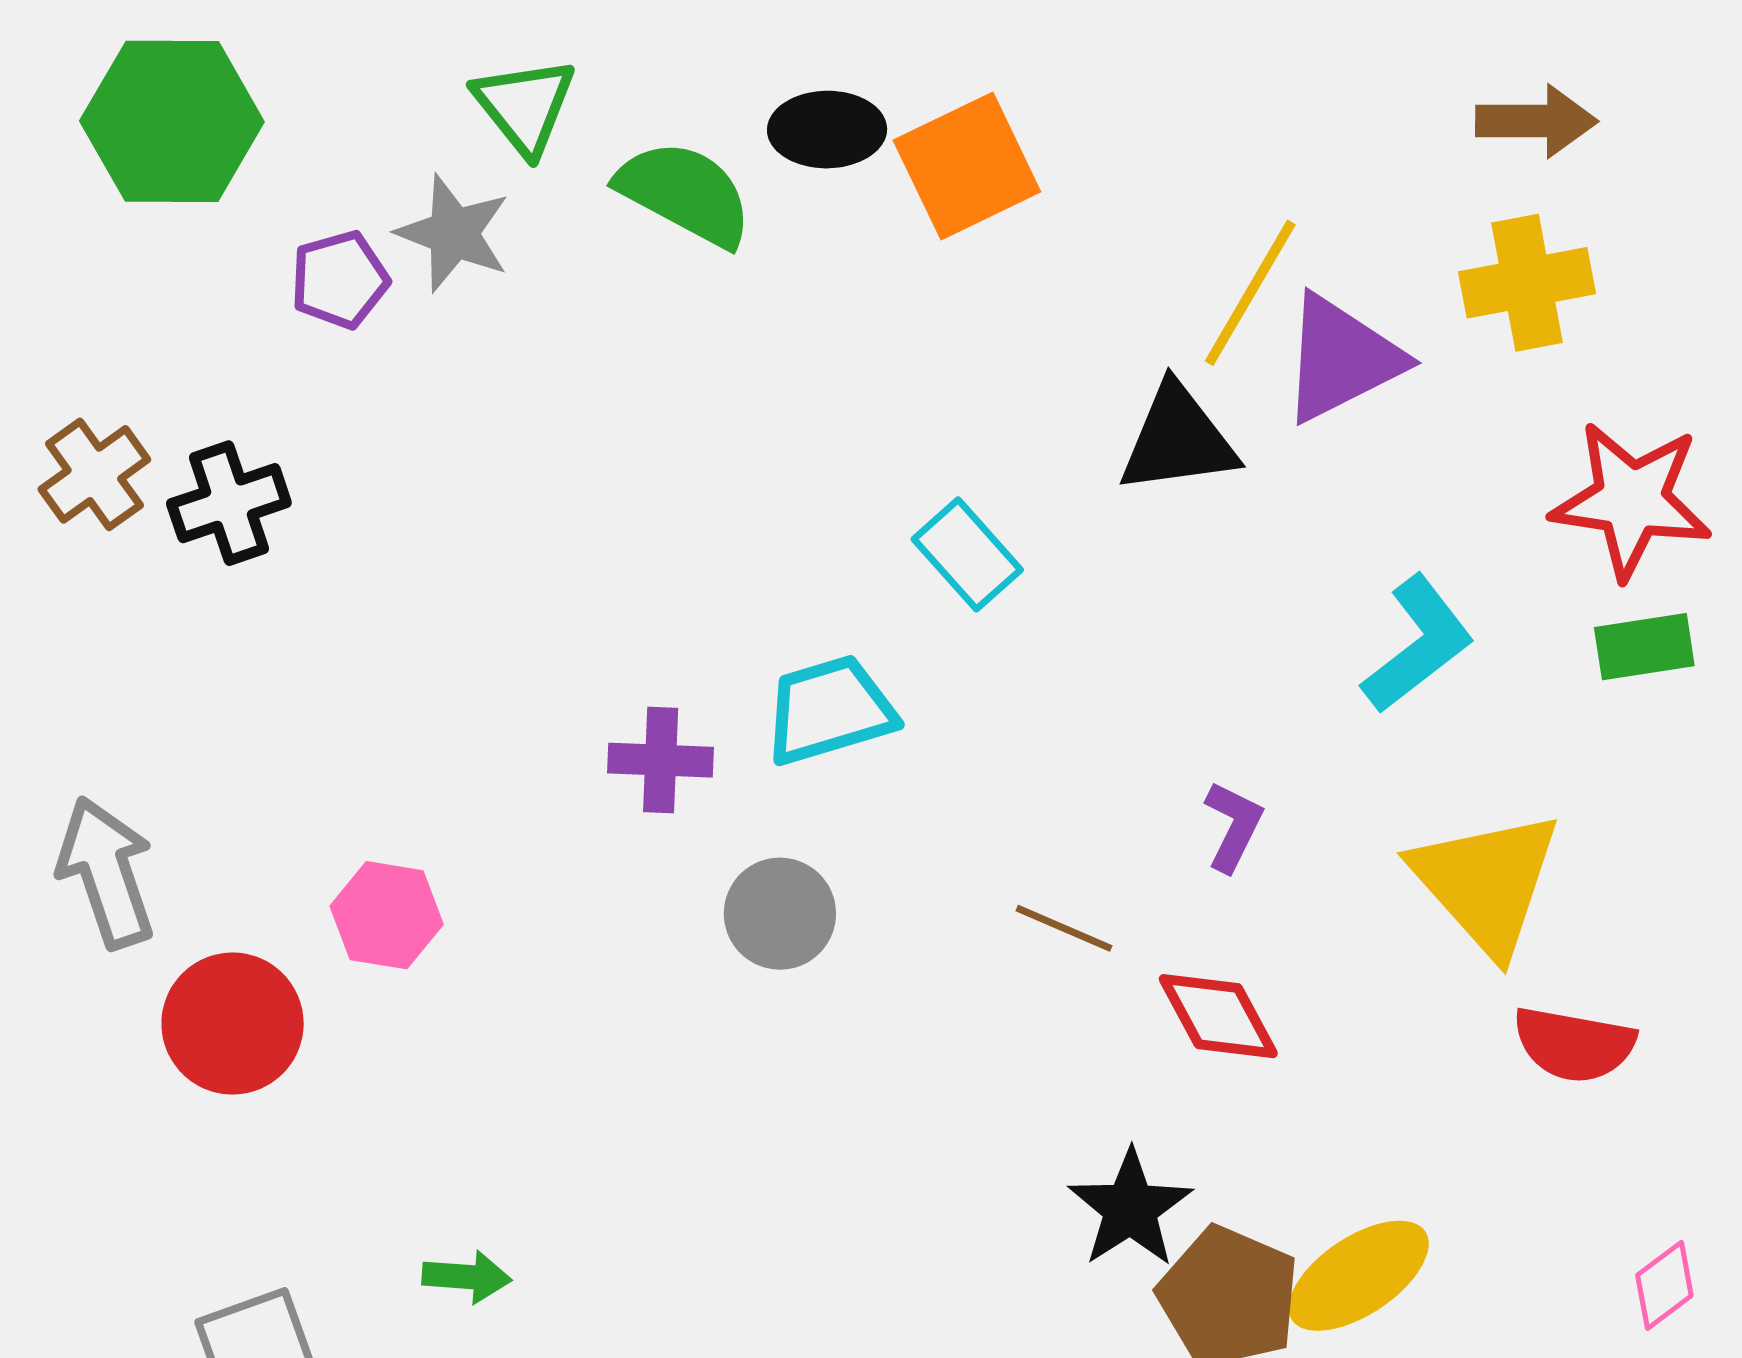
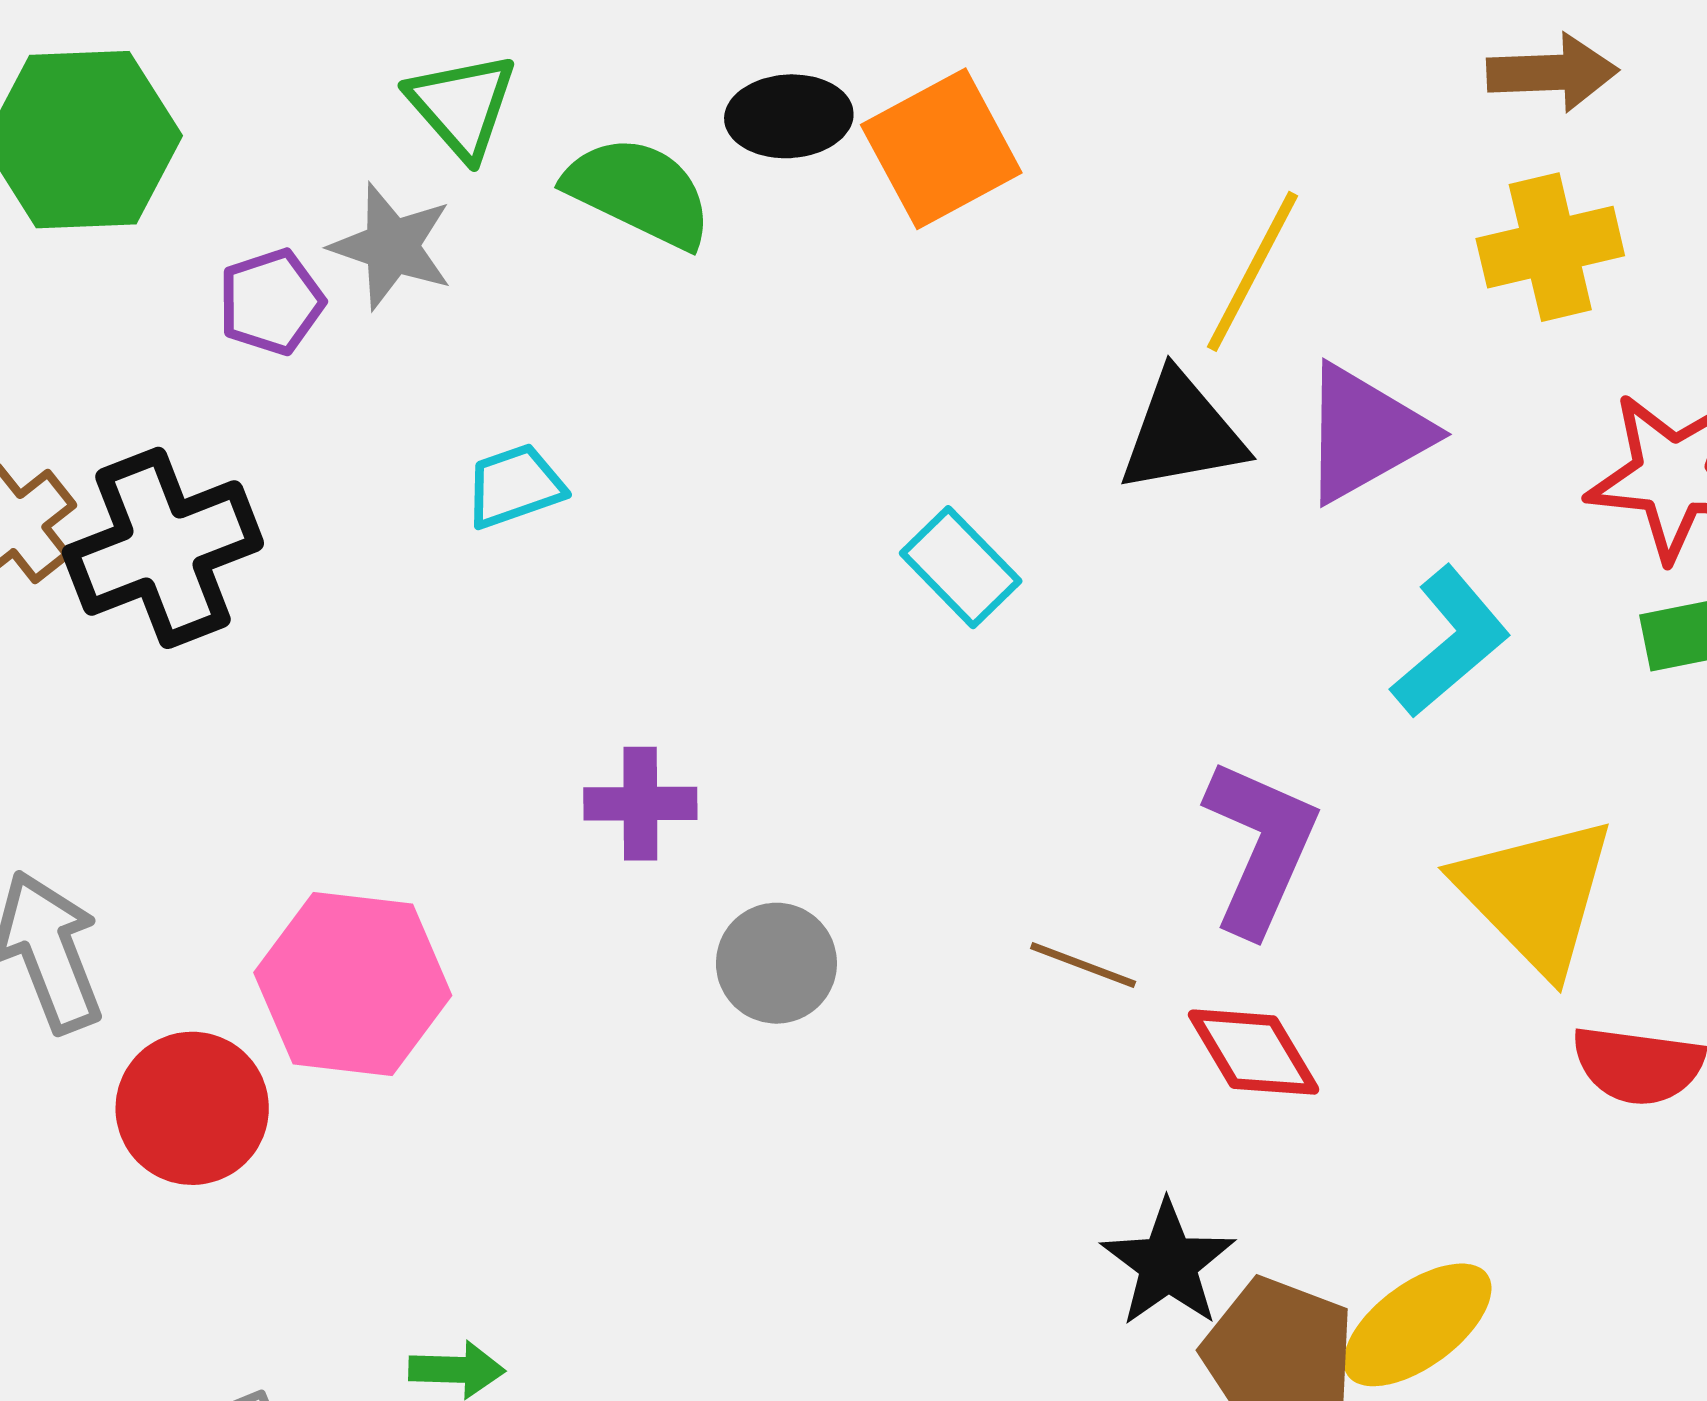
purple triangle: (1341, 359) -> (1365, 433), moved
black cross: (229, 503) -> (163, 548), size x1.5
cyan trapezoid: (829, 710) -> (515, 486), moved, size x0.7
purple L-shape: (1233, 826) -> (1261, 847), size x1.8
pink hexagon: (387, 915) -> (353, 984), size x1.6

